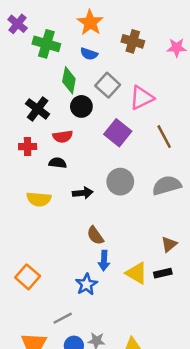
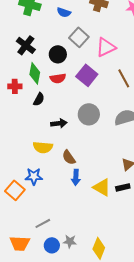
green diamond: (69, 80) -> (35, 73), moved
black cross: (38, 109) -> (26, 45), moved
red semicircle: (63, 137) -> (58, 78), moved
black semicircle: (58, 163) -> (39, 99), turned 112
yellow semicircle: (39, 199) -> (43, 147), moved
blue star: (86, 284) -> (34, 176), moved, turned 30

